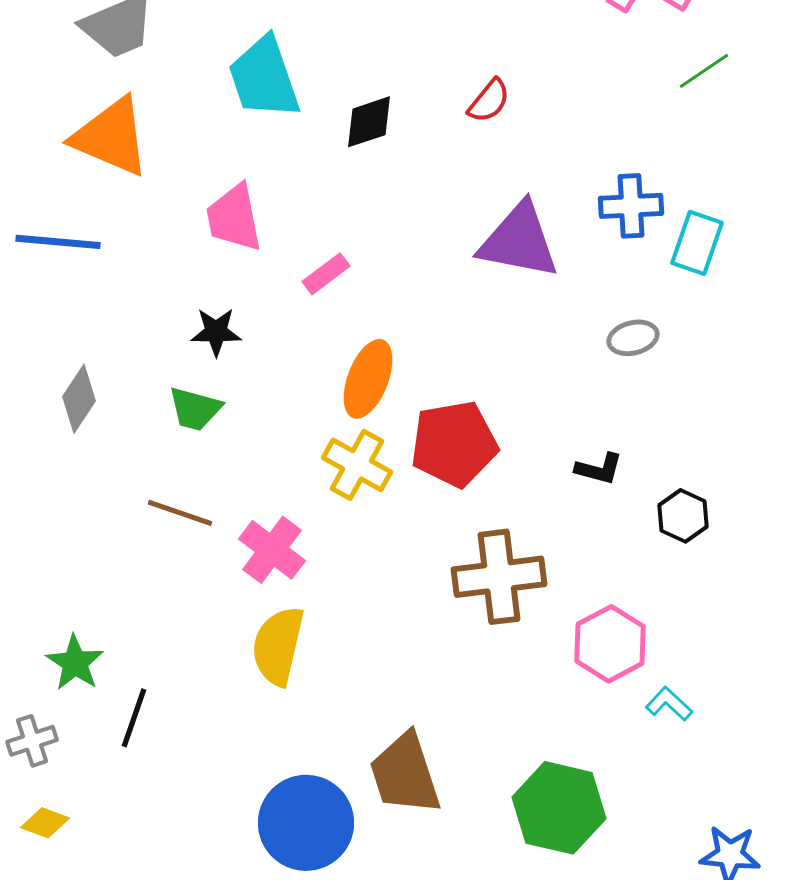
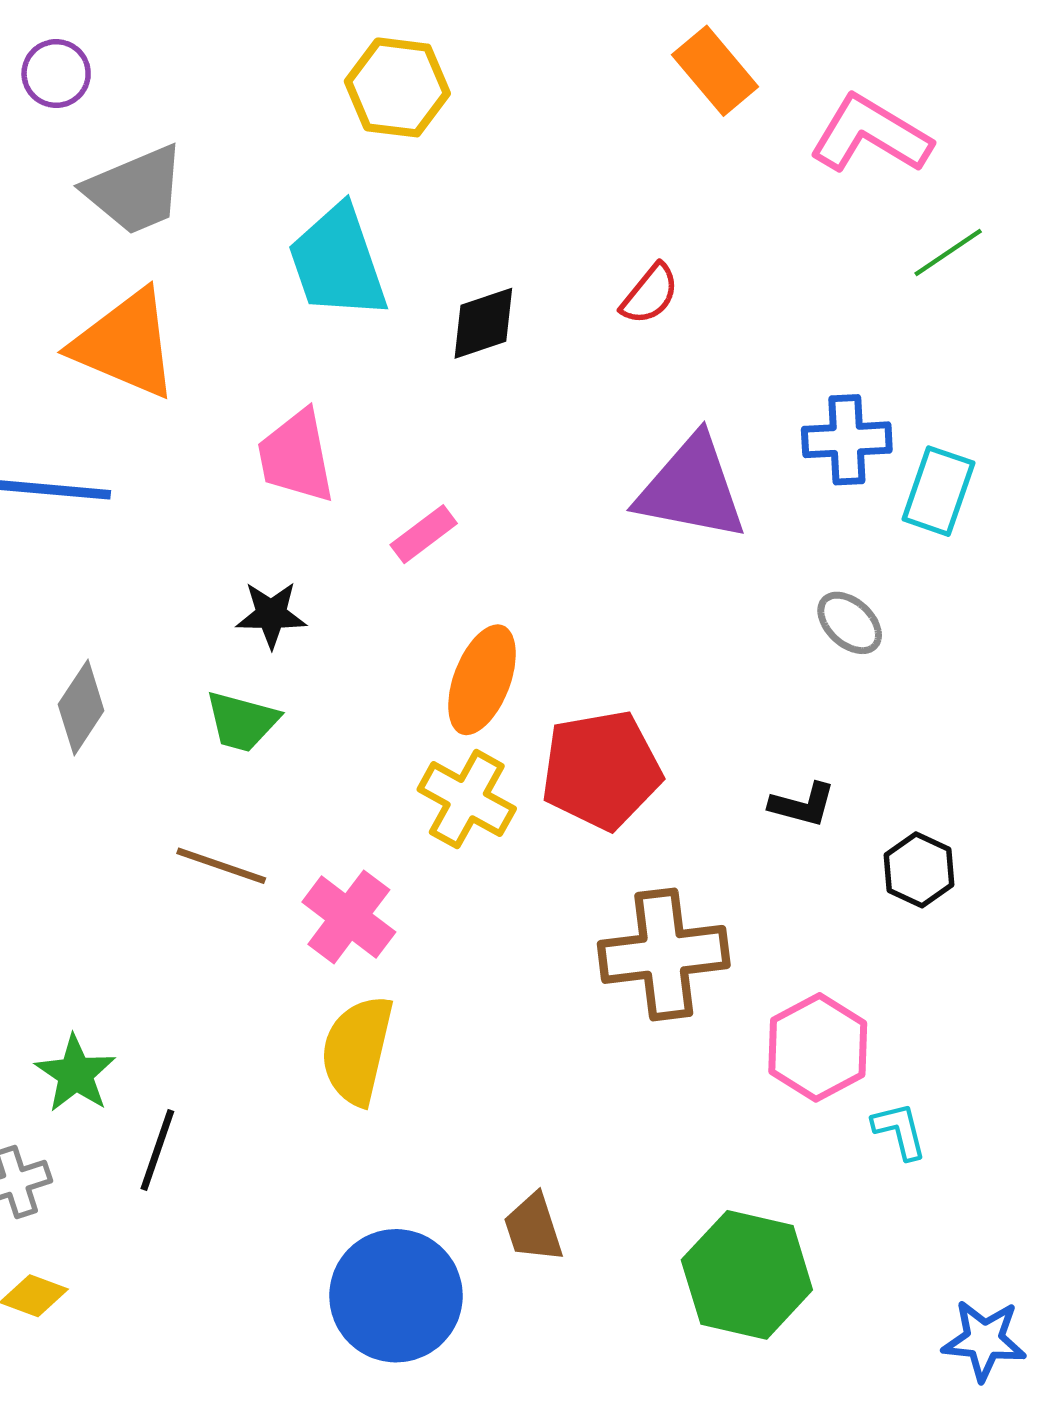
gray ellipse: (633, 338) -> (850, 623), turned 57
cyan L-shape: (669, 704) -> (900, 1131), turned 33
brown trapezoid: (405, 774) -> (533, 1228), size x0.6

